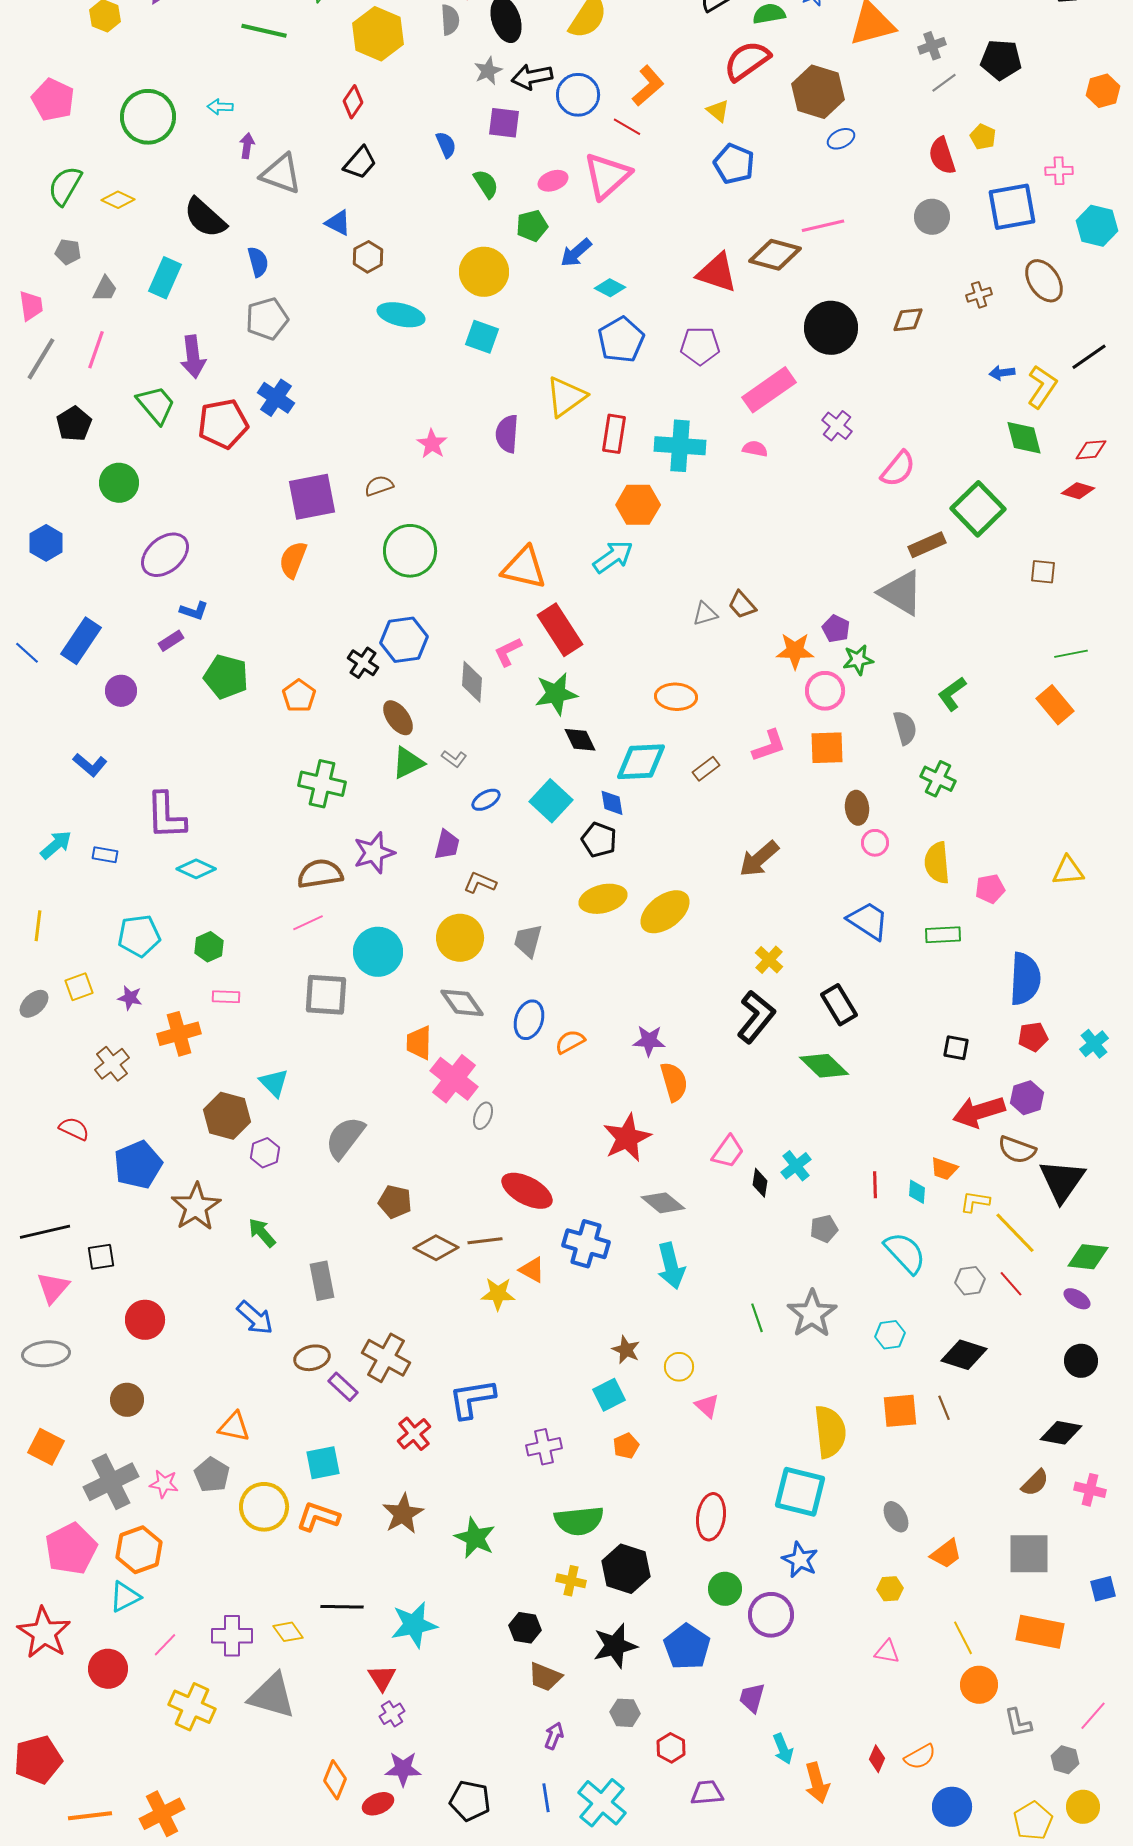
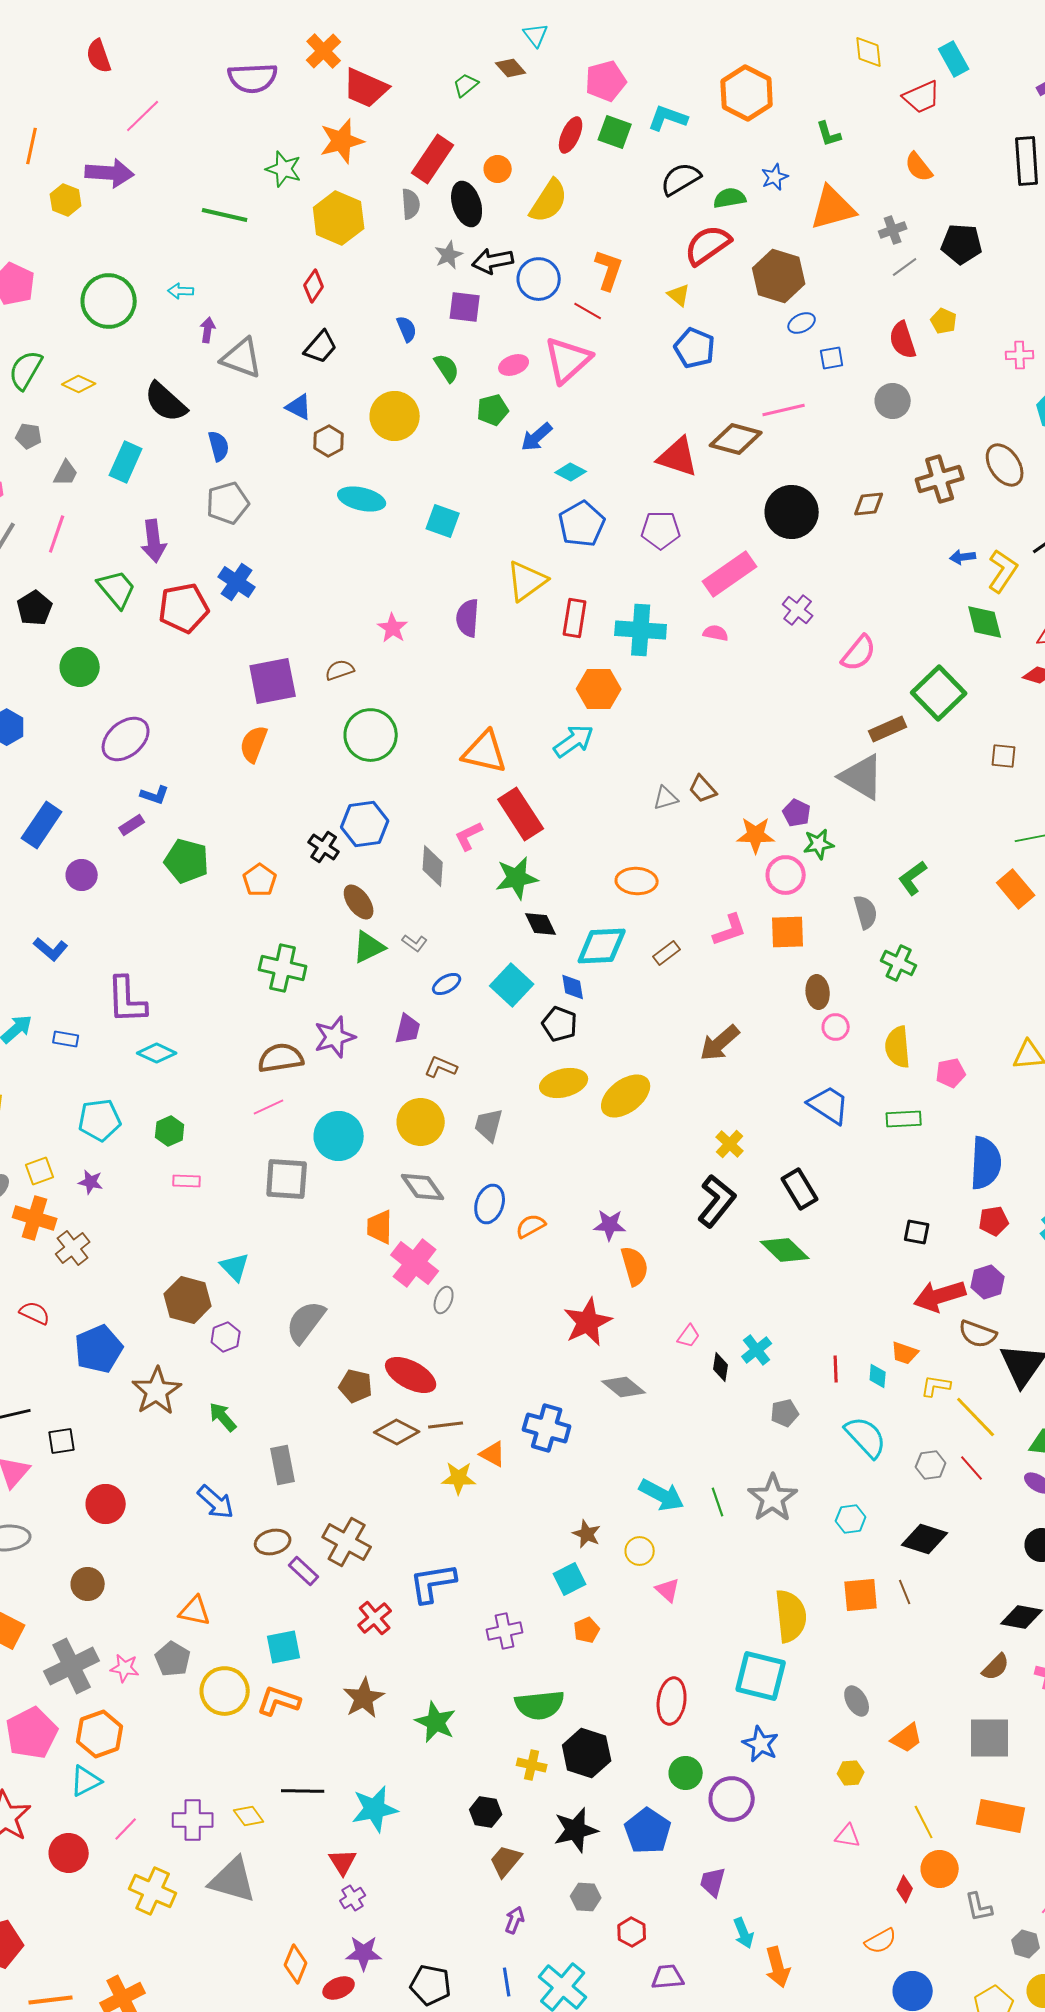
orange L-shape: (648, 86) -> (609, 270), turned -30
blue square: (1012, 207) -> (832, 358), moved, size x0.5
yellow circle: (484, 272) -> (395, 416), moved
brown cross: (979, 295) -> (940, 479), size x1.8
orange cross: (179, 1034) -> (35, 1218), moved, turned 33
pink trapezoid: (728, 1152) -> (689, 1336), size x0.7
red ellipse: (527, 1191) -> (411, 1375), moved
cyan arrow: (671, 1266) -> (662, 1495), moved, turned -48
brown trapezoid: (545, 1677) -> (506, 1861), turned 108
red diamond: (877, 1759) -> (905, 1889), moved

